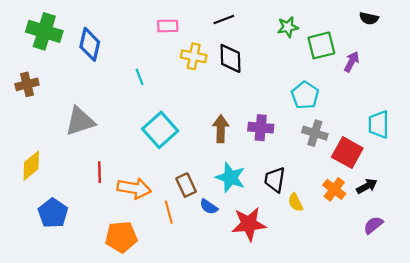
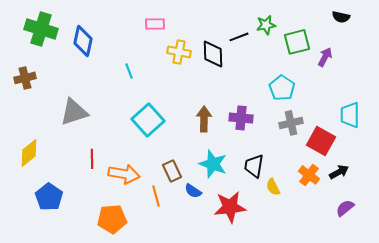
black line: (224, 19) -> (239, 37), moved
gray cross: (315, 133) -> (291, 123), turned -30

